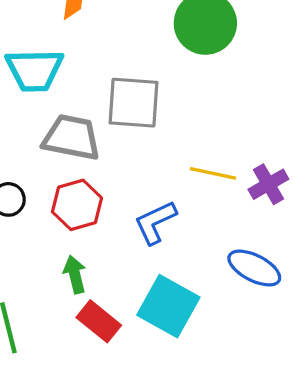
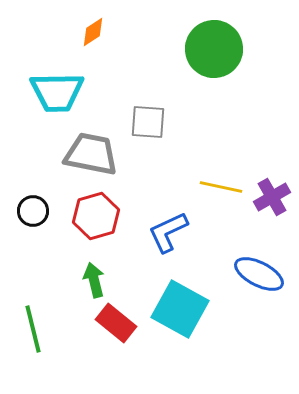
gray square: (134, 103) -> (148, 122), size x0.7

